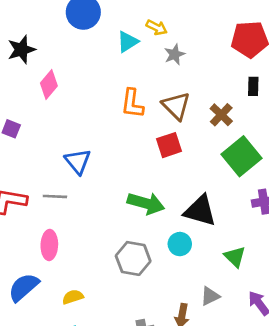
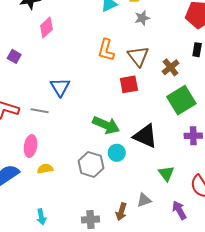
cyan circle: (180, 244) -> (117, 153), moved
yellow semicircle: (73, 297) -> (45, 169), moved

